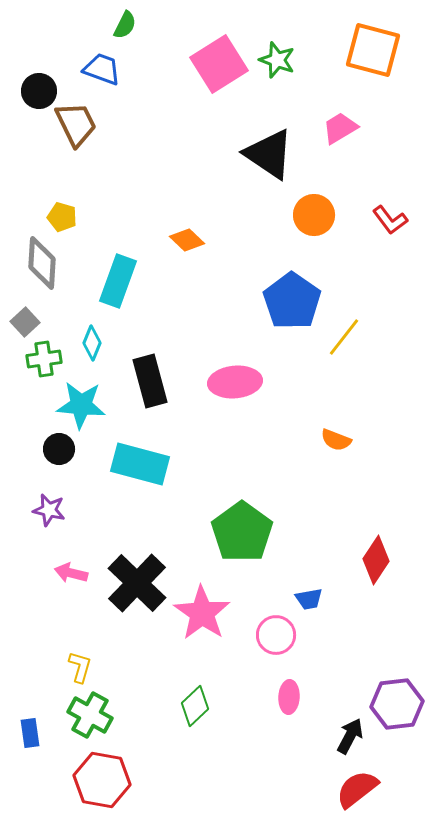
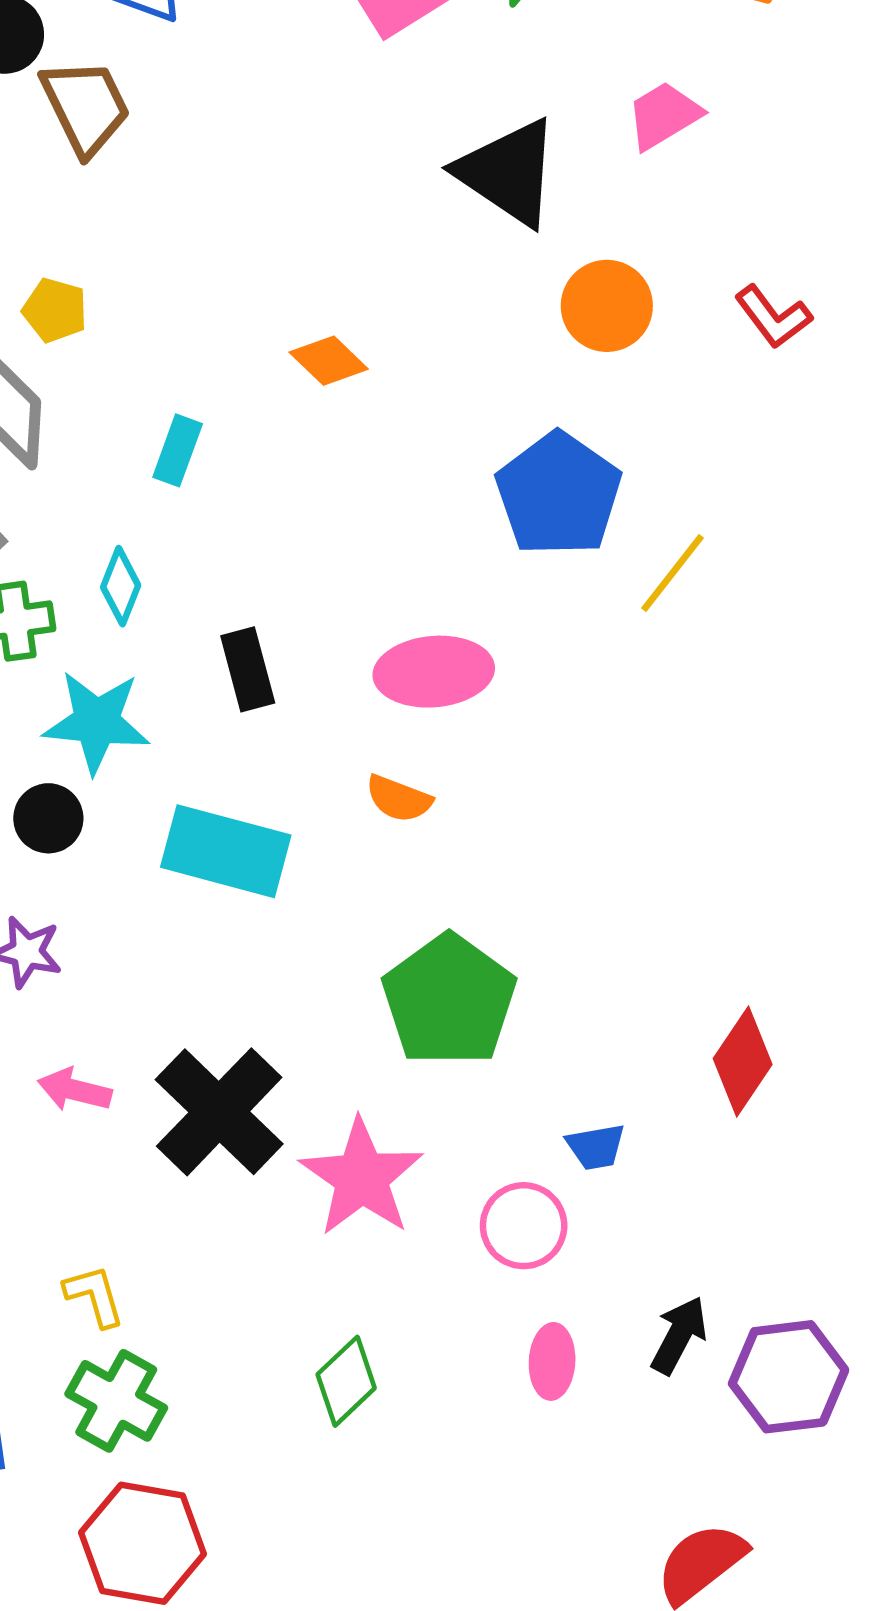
cyan rectangle: (118, 281) -> (178, 450), size x0.6
black rectangle: (150, 381) -> (248, 669), size x0.7
orange semicircle: (336, 440) -> (399, 799), moved
yellow L-shape: (80, 667) -> (94, 1296), turned -32
black arrow: (350, 736) -> (679, 1335), moved

